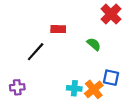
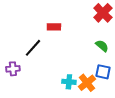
green semicircle: (94, 44) -> (102, 46), moved
purple cross: (17, 87) -> (13, 69), moved

